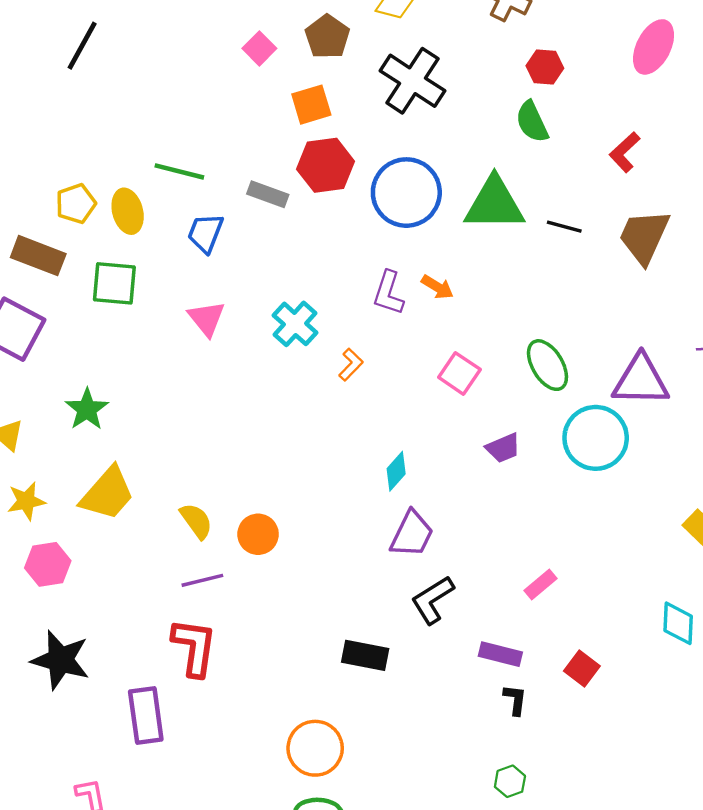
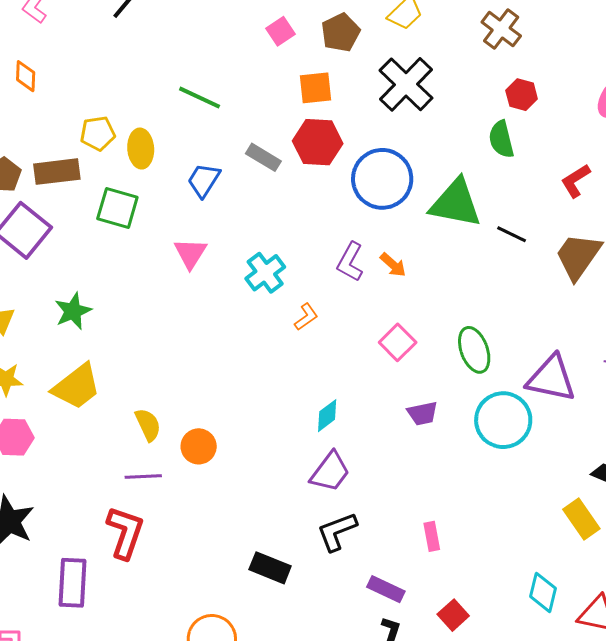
green line: (179, 171) -> (200, 98), moved
brown rectangle: (38, 256) -> (57, 172), turned -39
pink rectangle: (540, 584) -> (432, 536), turned -72

